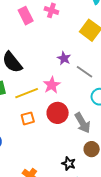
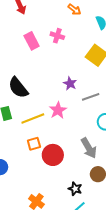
gray line: (85, 72) -> (91, 97), turned -54
red circle: (58, 113) -> (53, 155), moved

